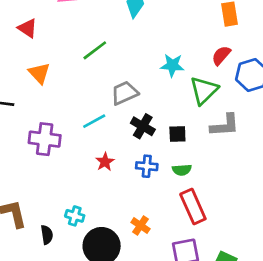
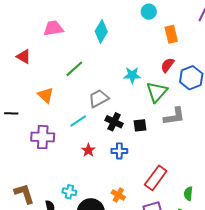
orange triangle: (39, 73) -> (46, 95), moved
green semicircle: (182, 170) -> (188, 194), moved, turned 104
red rectangle: (193, 207) -> (156, 178), turned 65

